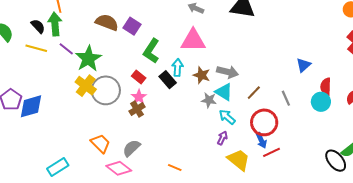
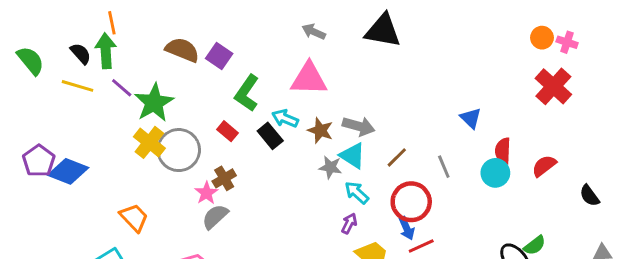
blue triangle: (303, 65) -> (471, 118), turned -35
cyan arrow: (177, 68) -> (285, 118), turned -72
pink star: (139, 97) -> (206, 193), moved
blue diamond: (31, 106) -> (68, 171), turned 36
orange trapezoid: (100, 143) -> (134, 218), moved
gray semicircle: (131, 148) -> (215, 217), moved

